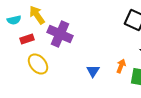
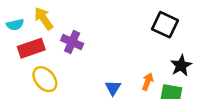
purple cross: (60, 34) -> (72, 42), size x0.7
red rectangle: (27, 39) -> (31, 48), size x1.5

